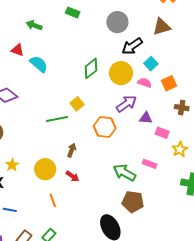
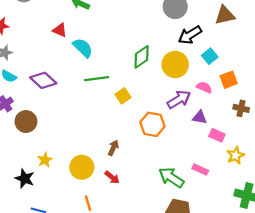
pink semicircle: (145, 83) -> (204, 87), moved
green line: (57, 119) -> (97, 79), moved

